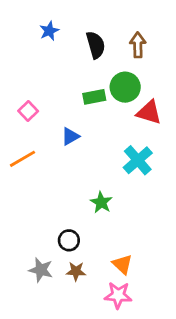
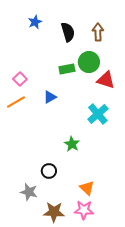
orange line: (22, 159) -> (16, 102), moved
brown star: (76, 271) -> (54, 212), moved, size x1.5

